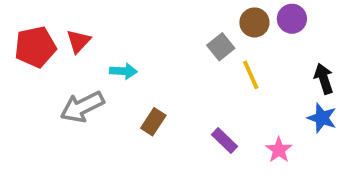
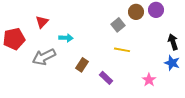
red pentagon: (35, 47) -> (14, 39), moved
yellow line: (251, 75) -> (122, 50), moved, turned -56
purple rectangle: (224, 140) -> (106, 78), moved

